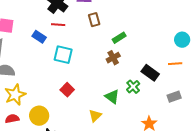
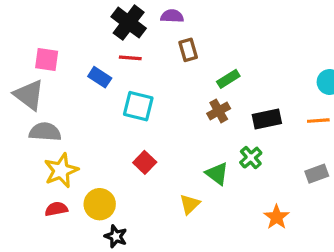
black rectangle: (150, 73) -> (267, 119), moved, turned -48

